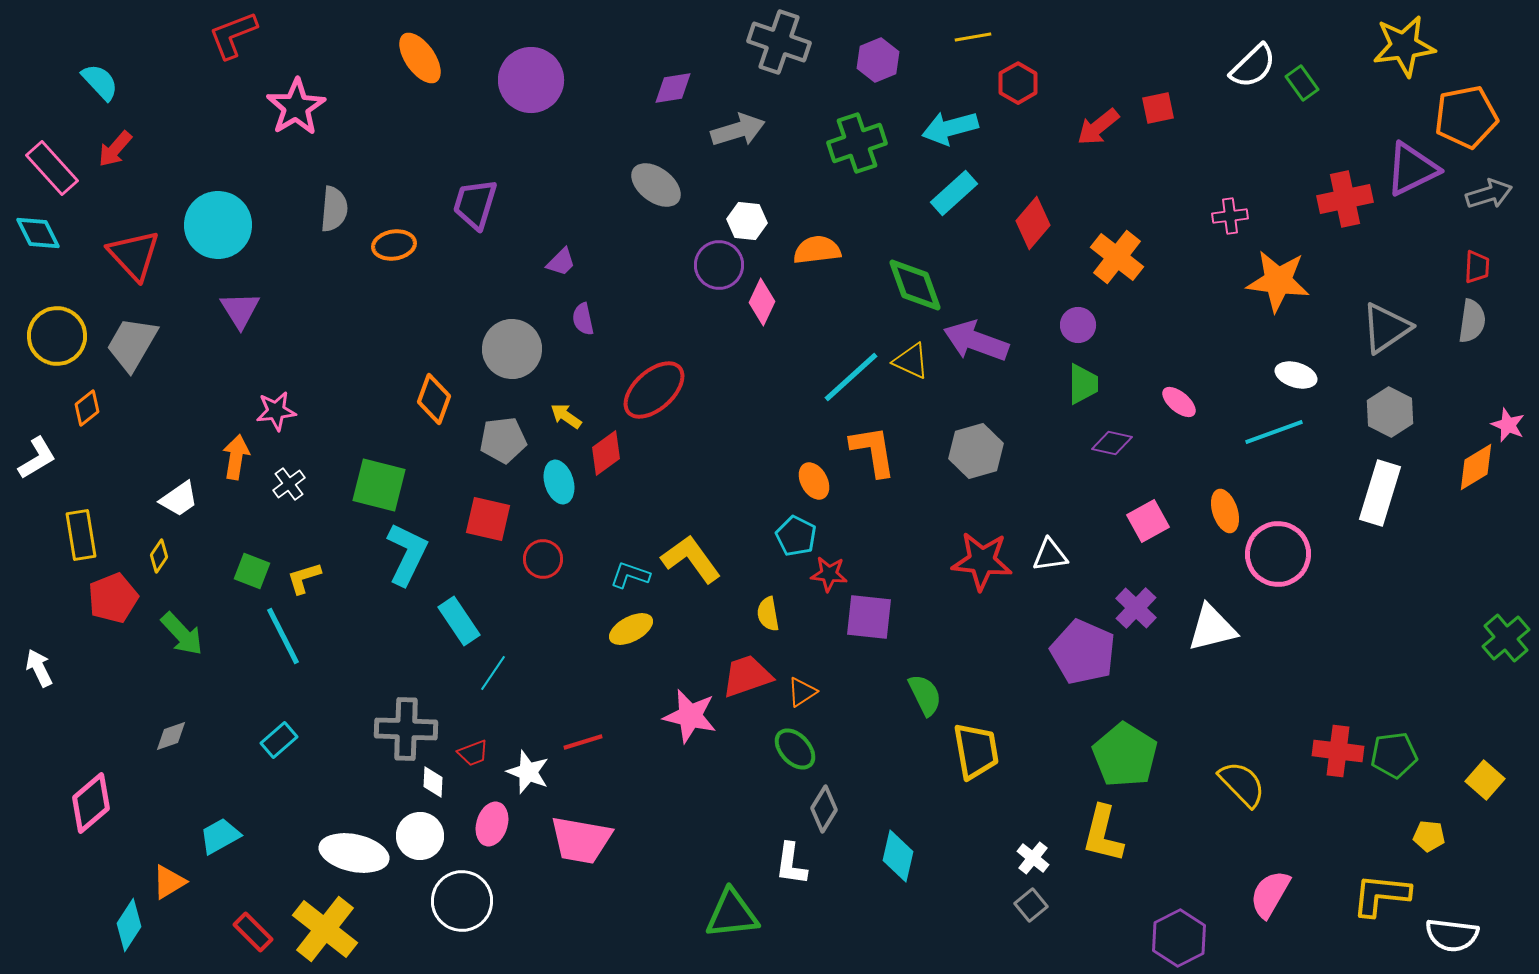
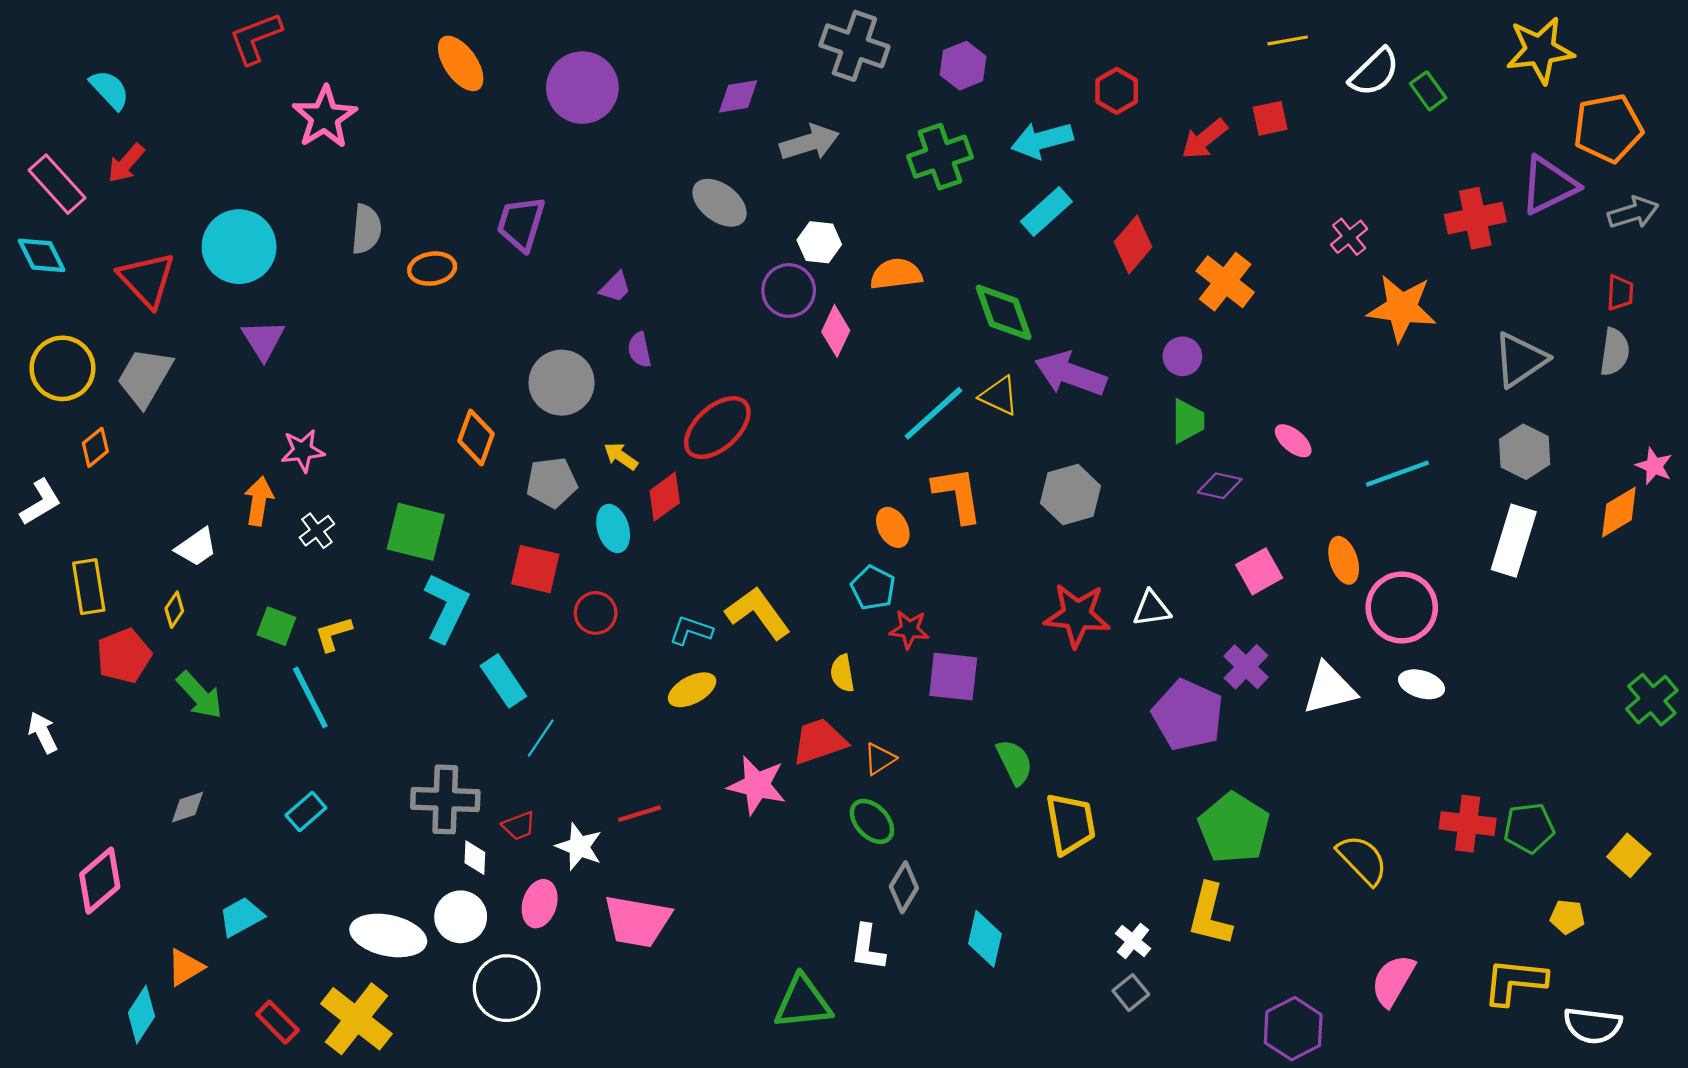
yellow line: (973, 37) -> (1288, 40), moved
pink cross: (1230, 216) -> (1349, 237), turned -32
white ellipse: (1296, 375) -> (1422, 684), moved

